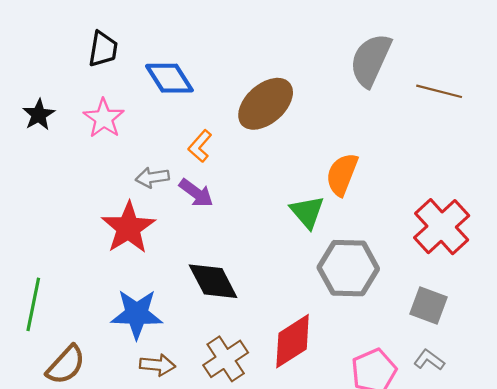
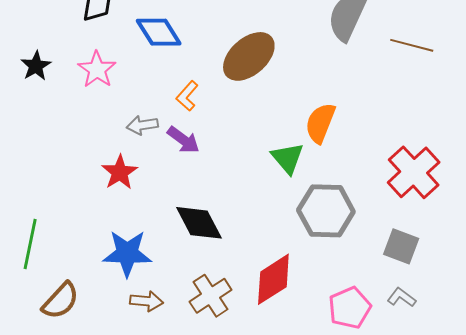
red star: (128, 228) -> (120, 172), size x0.7

